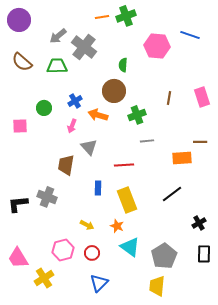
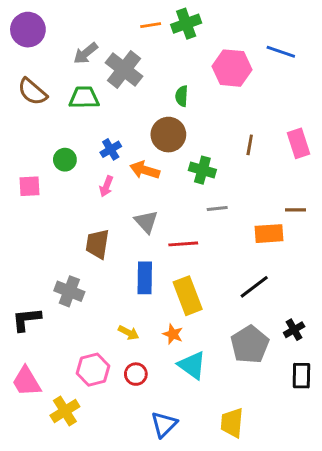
green cross: (137, 115) -> (202, 170), turned 36
gray triangle: (89, 147) -> (146, 222), moved
blue rectangle: (98, 188) -> (145, 278), size x1.5
black L-shape: (18, 204) -> (26, 319), moved
gray pentagon: (164, 256) -> (250, 344), moved
blue triangle: (99, 283) -> (164, 424), moved

